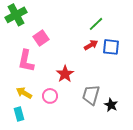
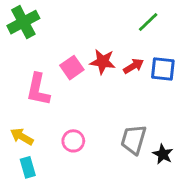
green line: (96, 24) -> (148, 22), moved
pink square: (41, 38) -> (72, 68), moved
red star: (65, 74) -> (103, 62), moved, turned -30
yellow arrow: (24, 93) -> (22, 137), moved

